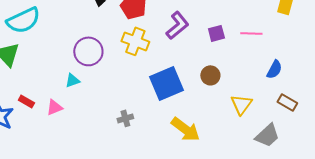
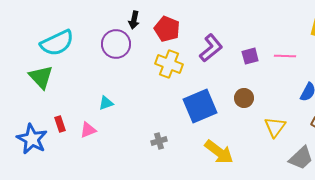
purple circle: (88, 51) -> (116, 44), moved
red rectangle: (26, 101) -> (60, 124), turned 42

